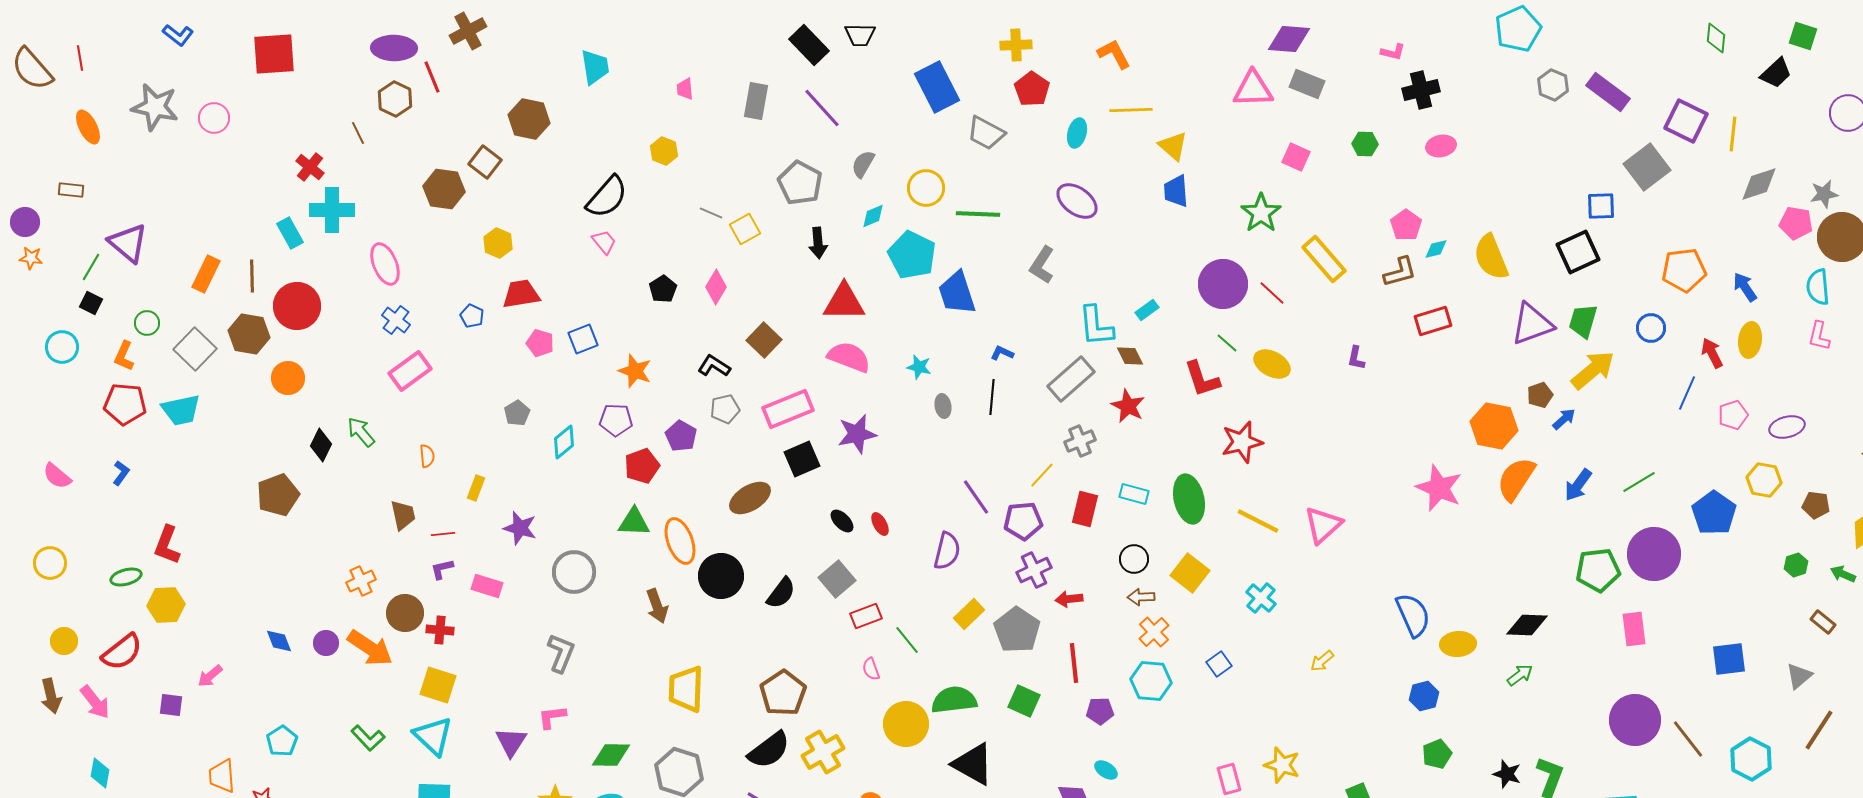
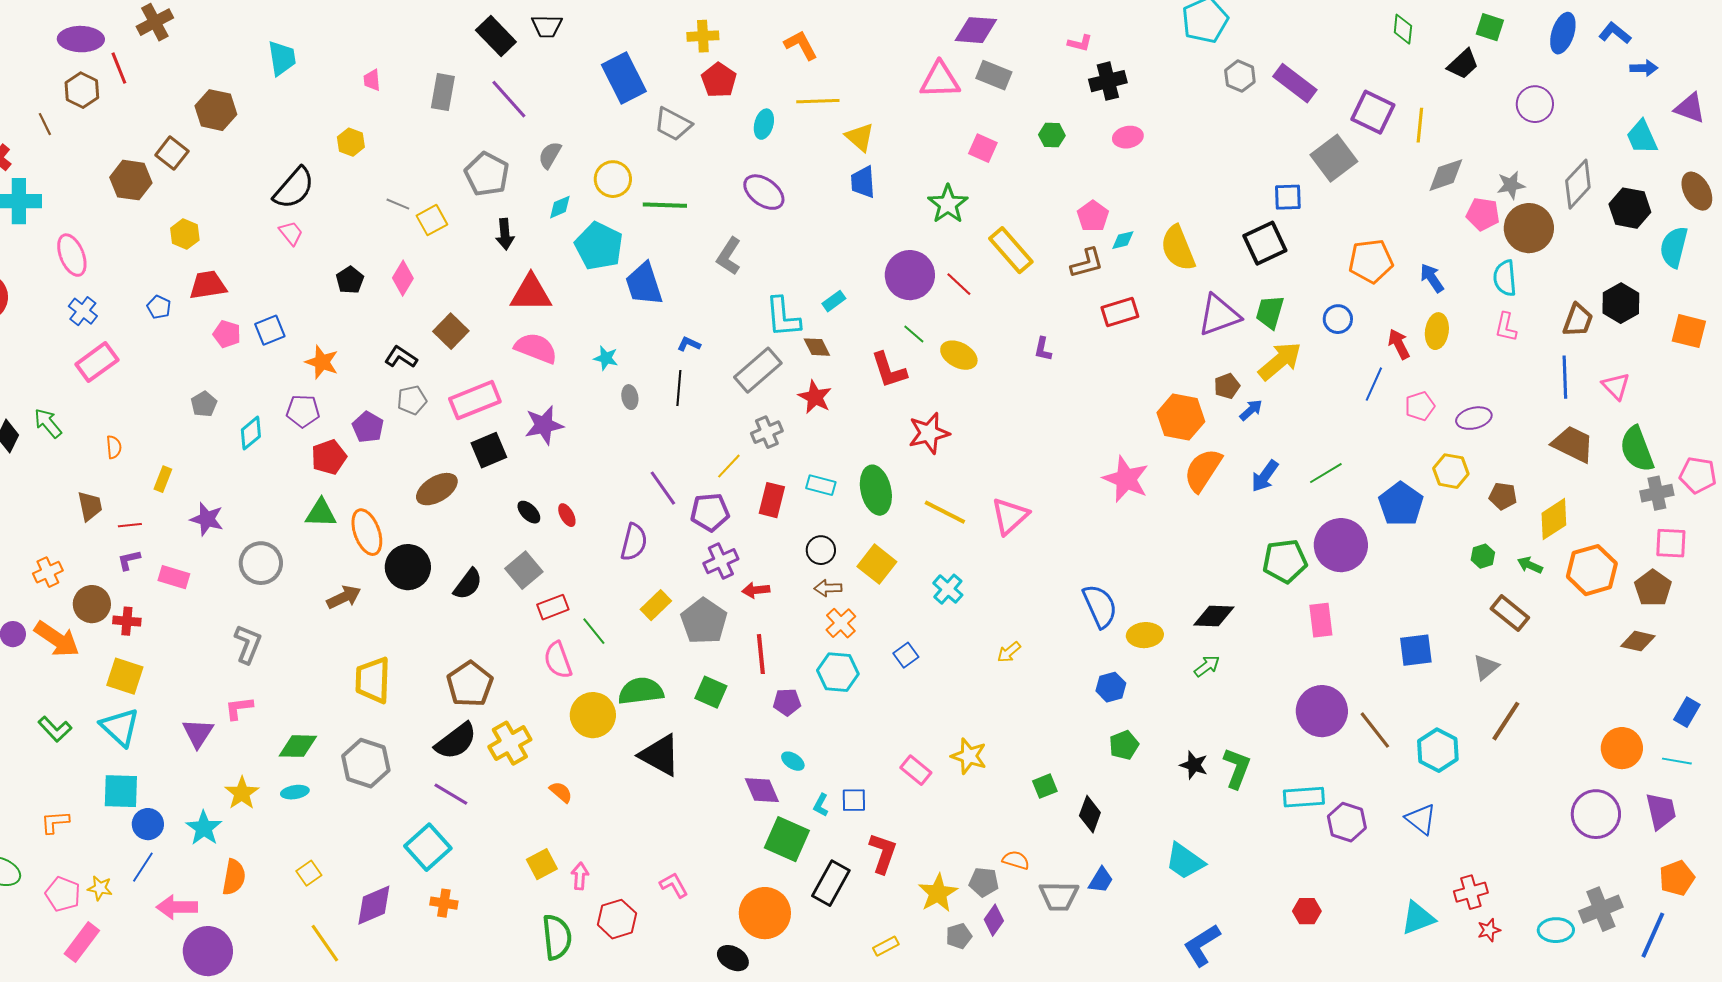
brown arrow: (657, 606) -> (344, 597), turned -96
brown rectangle: (1823, 622) -> (1510, 613), size x1.5
pink semicircle: (871, 669) -> (558, 660), size x1.6
pink rectangle: (1229, 779) -> (916, 770), turned -36

